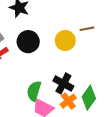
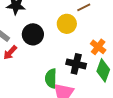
orange cross: (68, 101) -> (98, 47), moved

